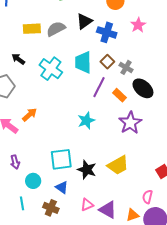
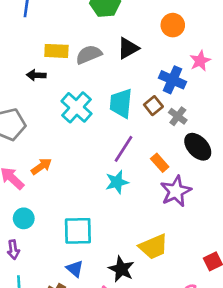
blue cross: (107, 32) -> (172, 80), moved
black arrow: (18, 59) -> (36, 75), moved, turned -40
purple line: (99, 87) -> (123, 149), moved
orange rectangle: (120, 95) -> (160, 163), moved
purple arrow: (15, 162) -> (13, 250), moved
black star: (87, 170) -> (121, 269), moved
cyan circle: (33, 181) -> (24, 218), moved

